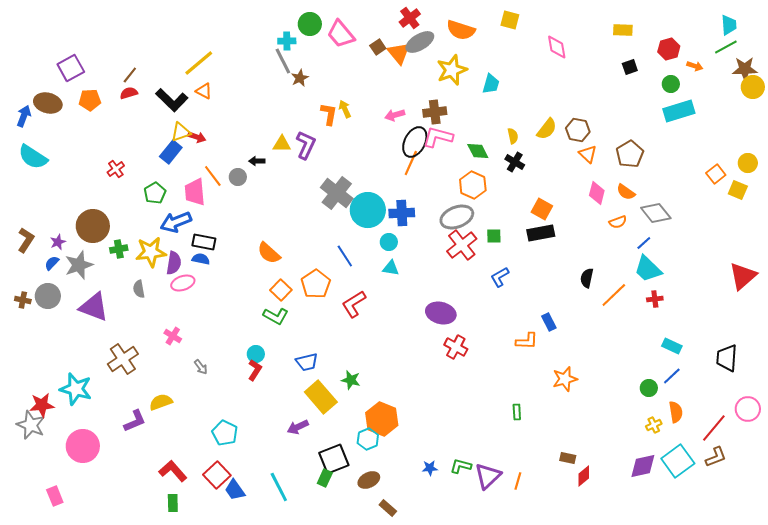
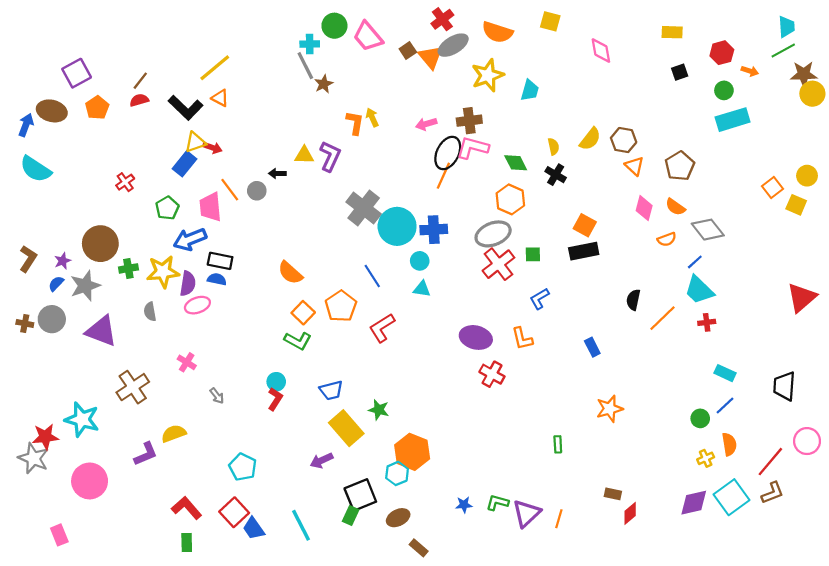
orange pentagon: (90, 100) -> (97, 108), turned -30
orange L-shape: (527, 341) -> (522, 339), moved, turned 75

